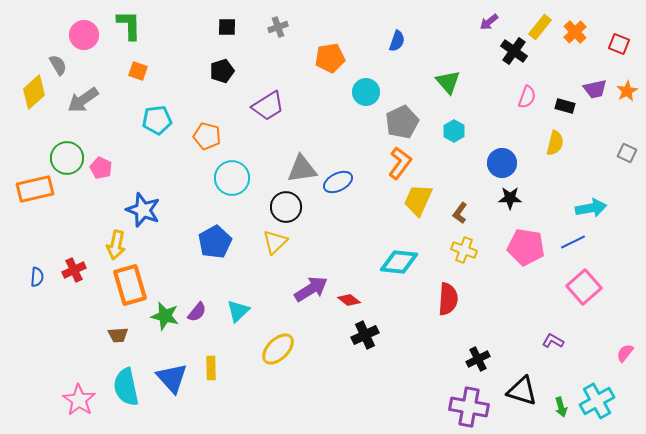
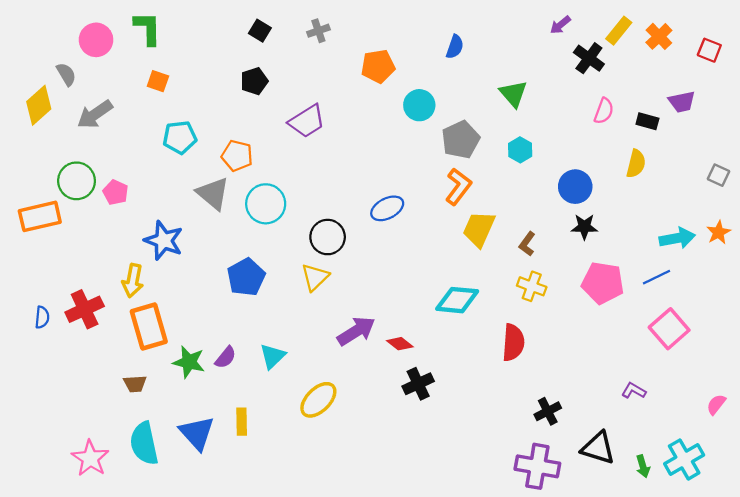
black square: (227, 27) -> (260, 31), turned 30
orange star: (627, 91) -> (719, 232), moved
gray triangle: (302, 169) -> (213, 193), moved, turned 48
red cross: (74, 270) -> (85, 309), size x1.4

